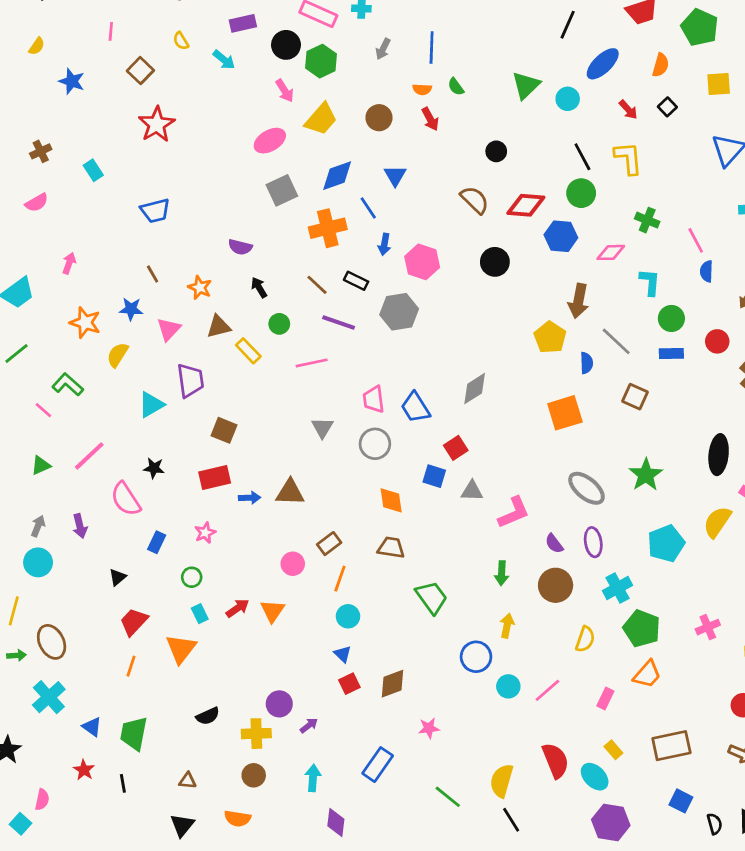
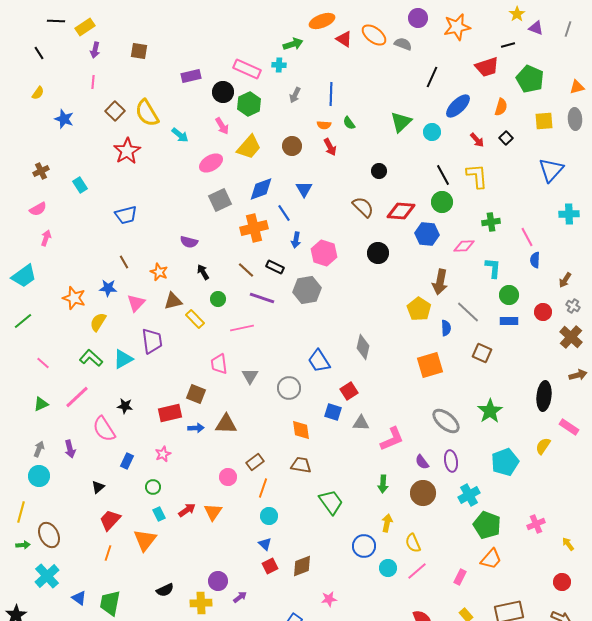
yellow semicircle: (181, 41) -> (147, 113), moved, size x2.0
cyan arrow: (224, 60) -> (180, 135), moved
green cross: (647, 220) -> (491, 222), turned -30
pink arrow: (69, 263) -> (46, 238), moved
green L-shape: (68, 385) -> (91, 358), moved
gray diamond: (475, 389) -> (363, 347), turned -45
pink trapezoid: (374, 399) -> (219, 364), moved
brown square: (224, 430) -> (196, 394), moved
yellow semicircle: (717, 522) -> (543, 446), size x0.7
yellow semicircle: (585, 639) -> (413, 543), moved, turned 138

